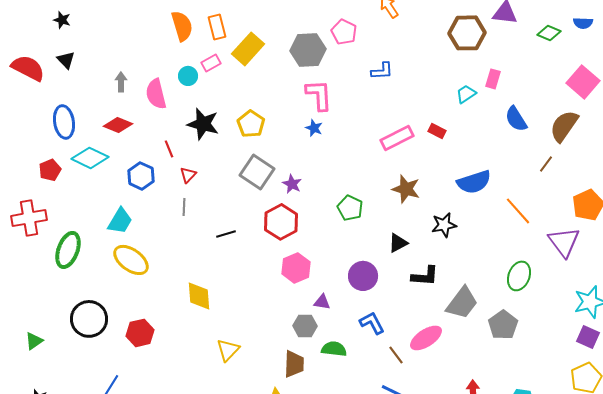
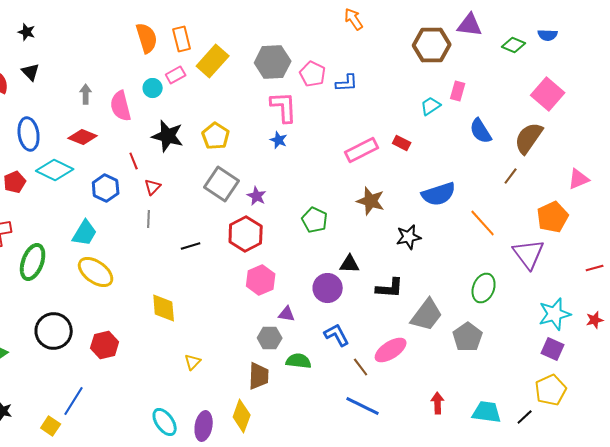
pink pentagon: (344, 32) -> (313, 74), moved
black triangle: (398, 243) -> (350, 264), moved, turned 30
yellow triangle: (228, 350) -> (193, 362), size x0.7

